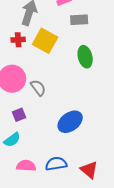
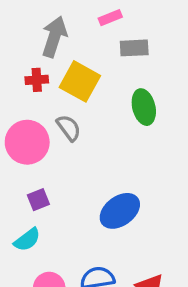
gray semicircle: (38, 88) -> (69, 128), moved

